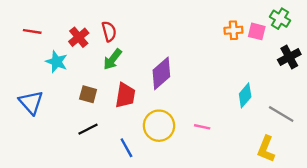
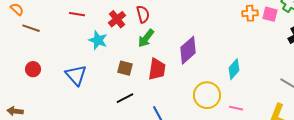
cyan diamond: (245, 95) -> (234, 69), moved
yellow circle: (159, 126) -> (207, 95), moved
pink line: (202, 127) -> (236, 108), moved

